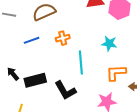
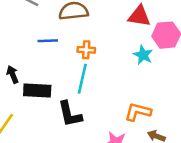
cyan star: (109, 44) -> (143, 55), moved
cyan line: (81, 62) -> (82, 79), moved

